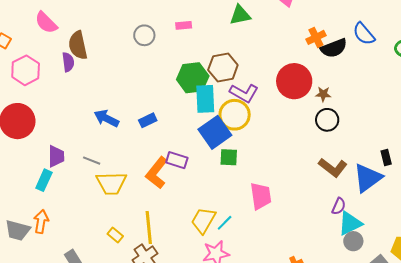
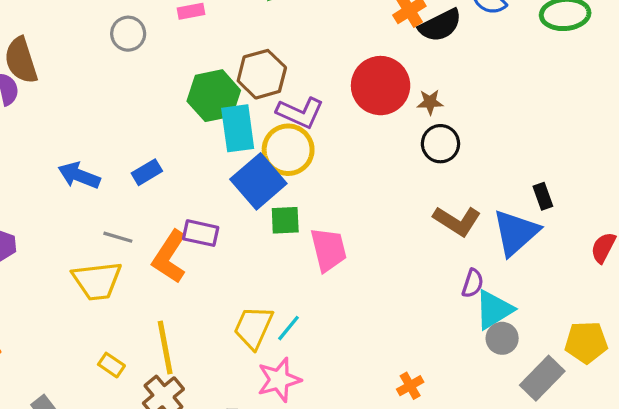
gray line: (92, 161) -> (118, 237), moved
pink trapezoid: (261, 196) -> (328, 250), moved

